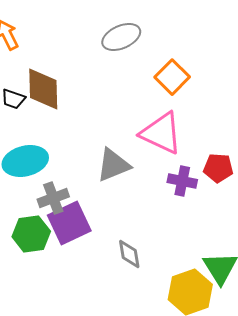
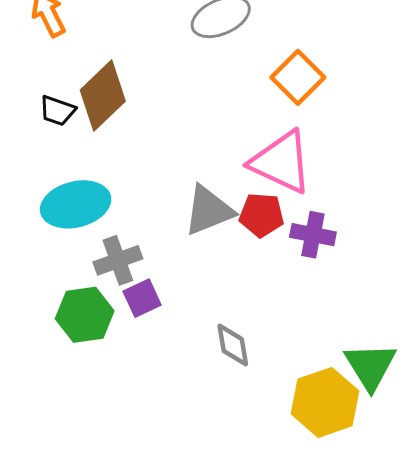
brown diamond: (43, 89) -> (103, 96), turned 48
red pentagon: (218, 168) -> (262, 215), moved
purple square: (69, 223) -> (142, 298), size x0.6

